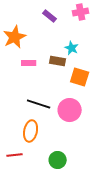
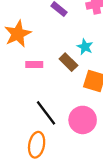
brown rectangle: (58, 61) -> (68, 62), turned 35
black line: (39, 104) -> (46, 113), turned 35

